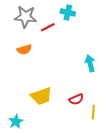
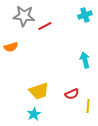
cyan cross: (68, 12) -> (85, 15), moved, turned -32
orange semicircle: (24, 50) -> (11, 47), moved
cyan star: (16, 122) -> (34, 114), moved

